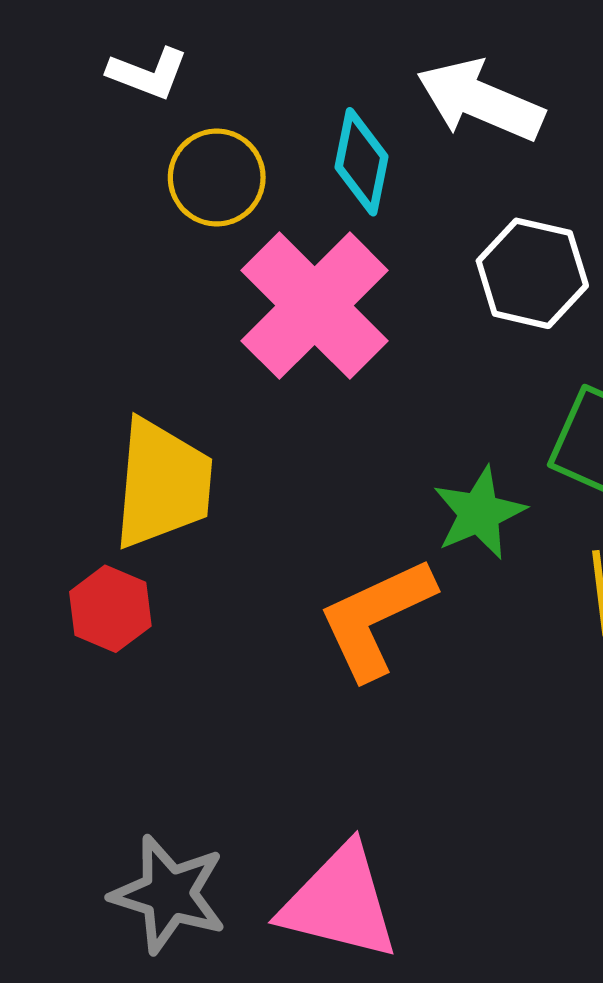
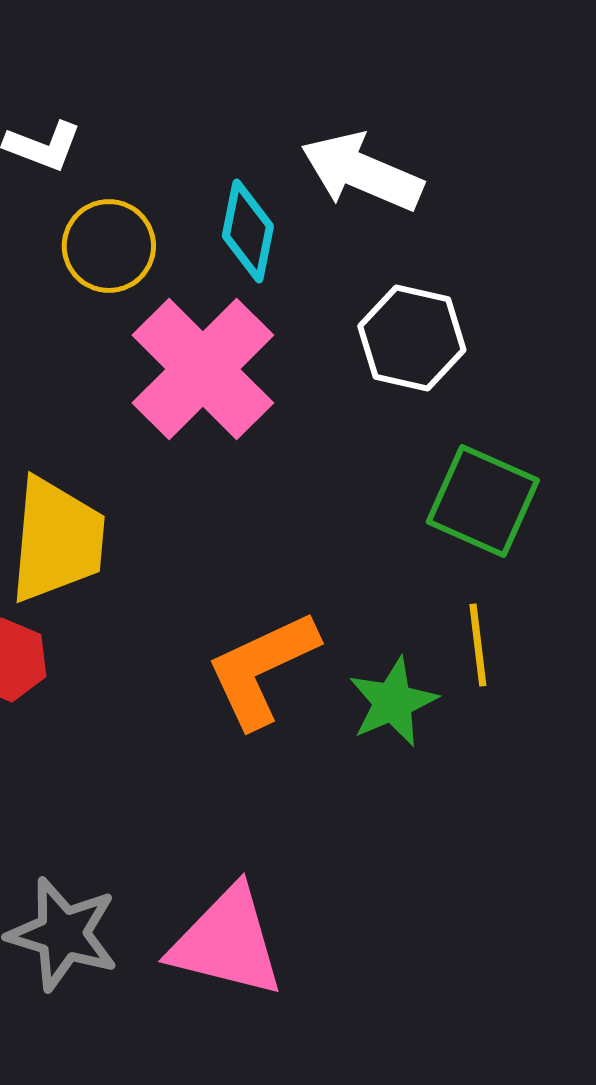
green star: (479, 513) -> (393, 702), moved

